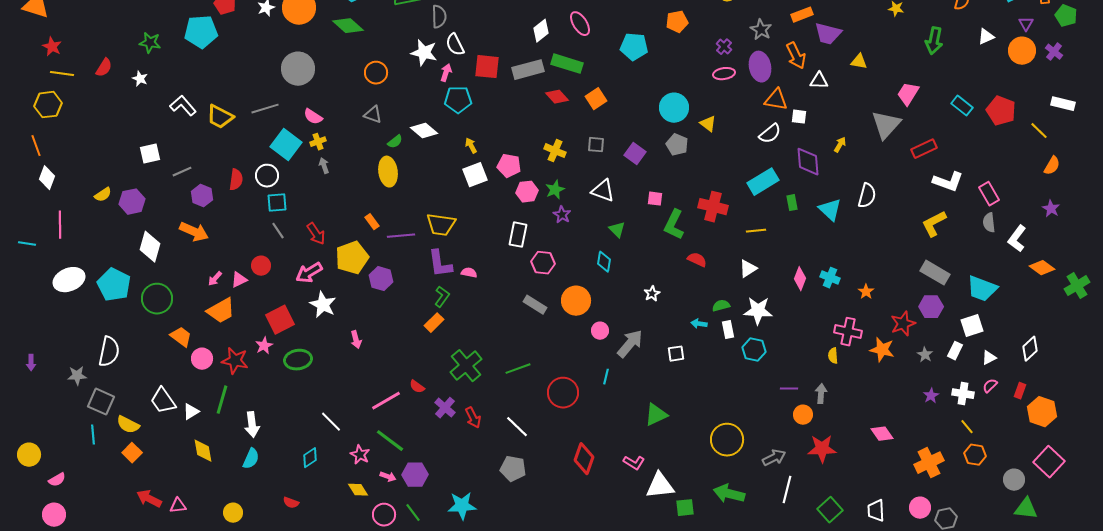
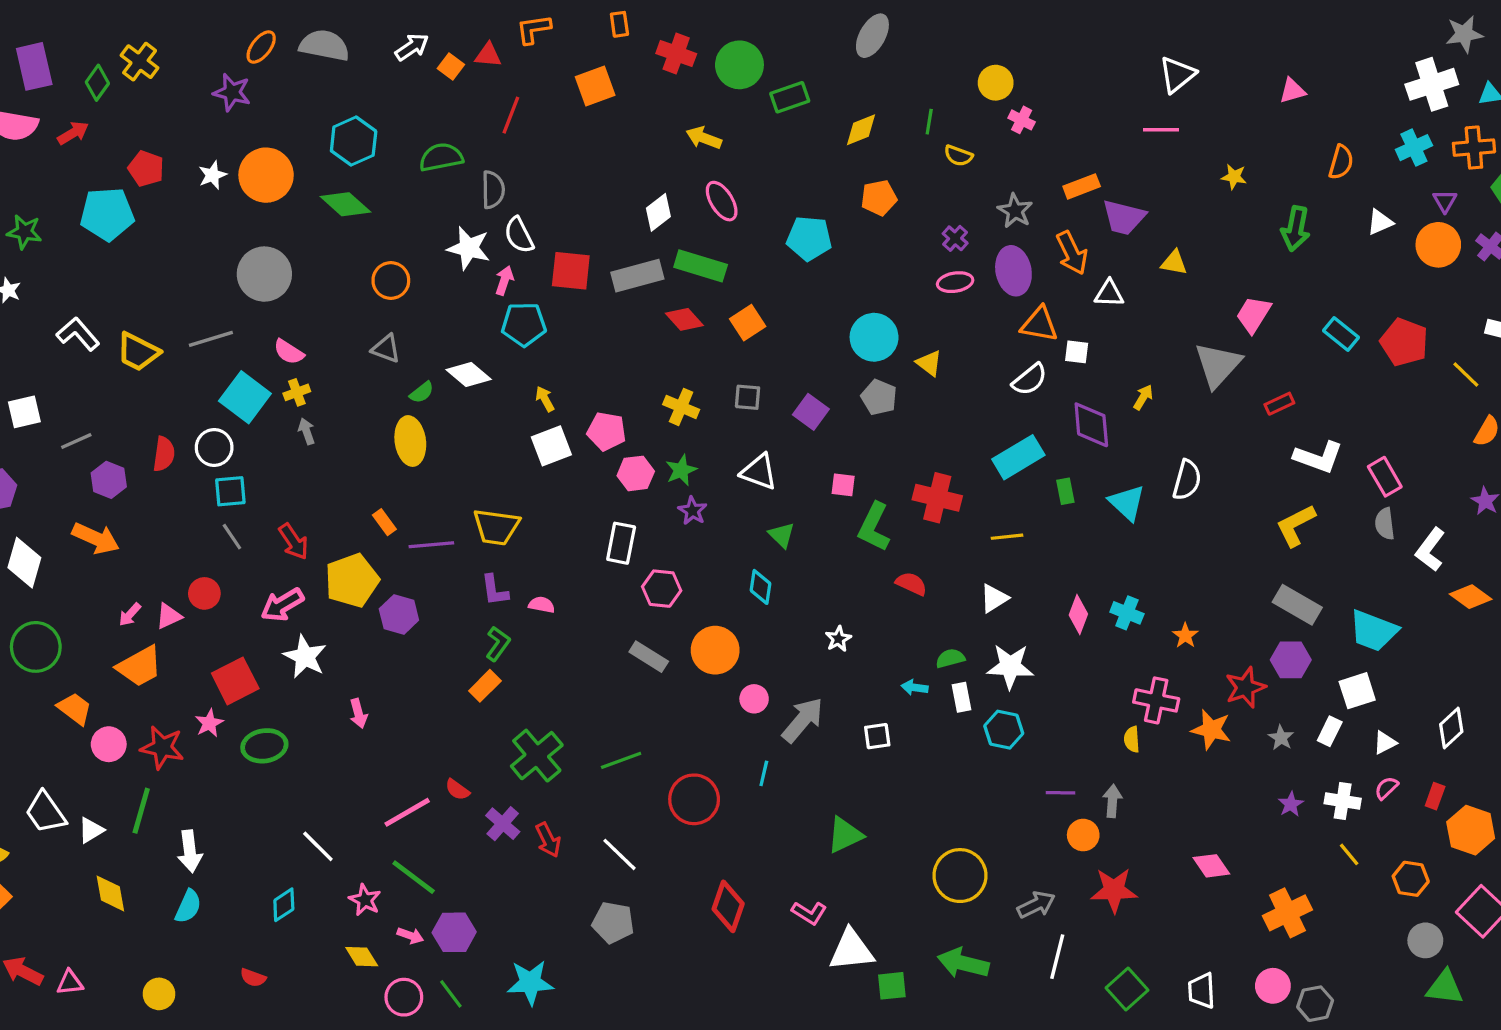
red rectangle: (924, 149) -> (1279, 404), size x0.7
purple L-shape: (440, 264) -> (495, 590), size x0.7
orange hexagon: (975, 455) -> (1411, 879), moved

